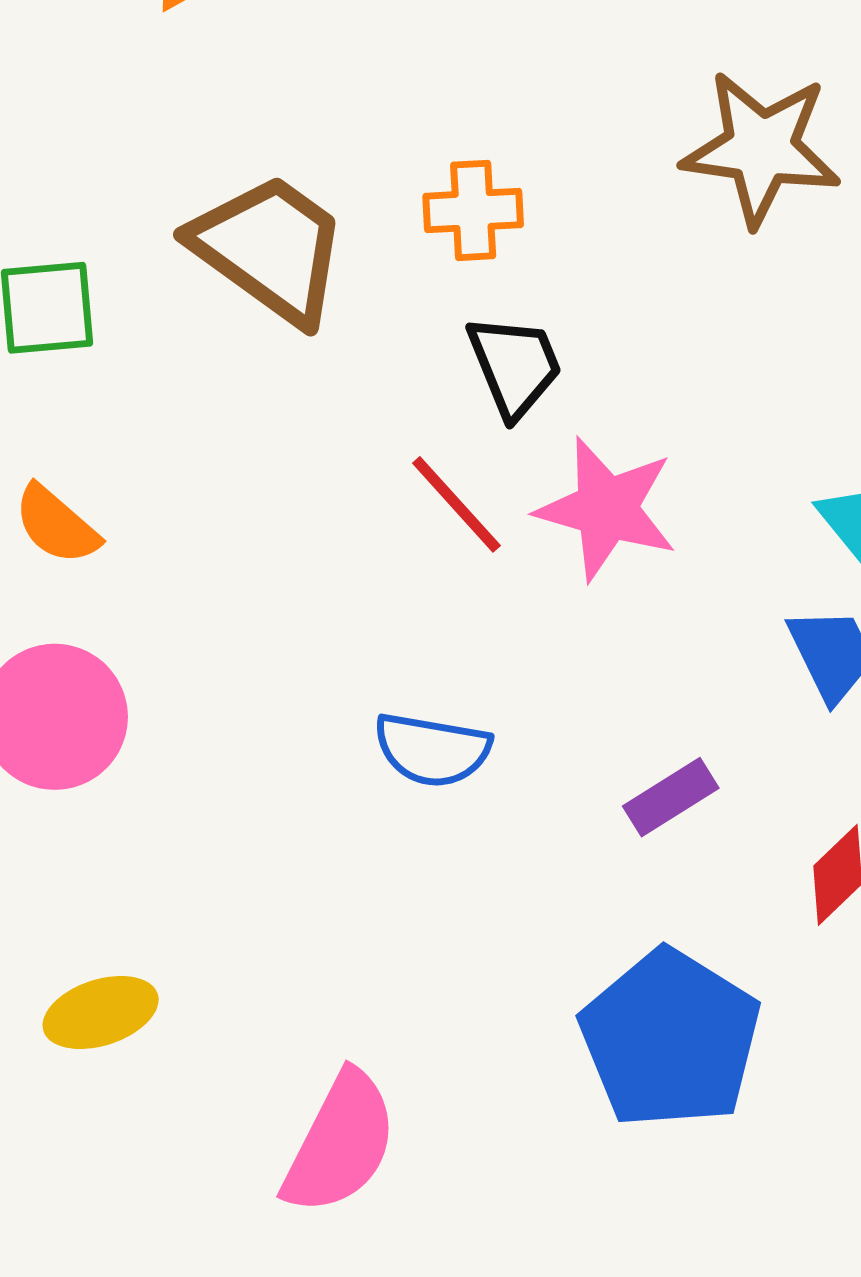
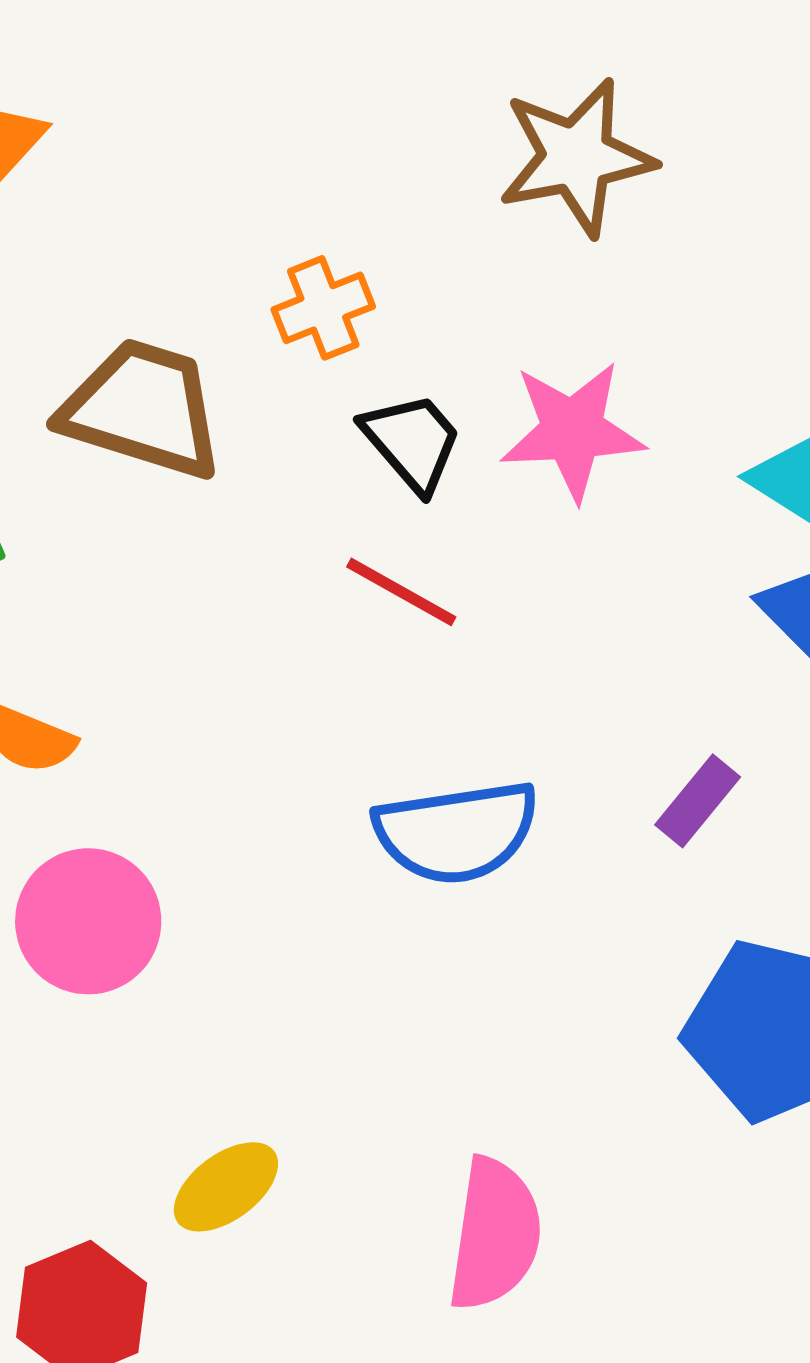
pink star: (607, 509) -> (572, 431), moved
blue semicircle: (432, 750) -> (456, 832), size x1.4

